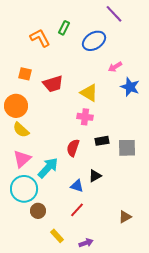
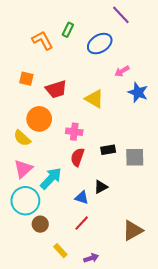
orange circle: (16, 106) -> (39, 119), moved
pink cross: (85, 117) -> (74, 132), moved
brown triangle: (125, 217) -> (133, 230), size x1.5

